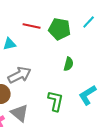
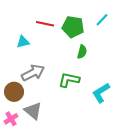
green semicircle: (69, 64) -> (82, 52), moved
green L-shape: (56, 101) -> (69, 80), moved, turned -90

